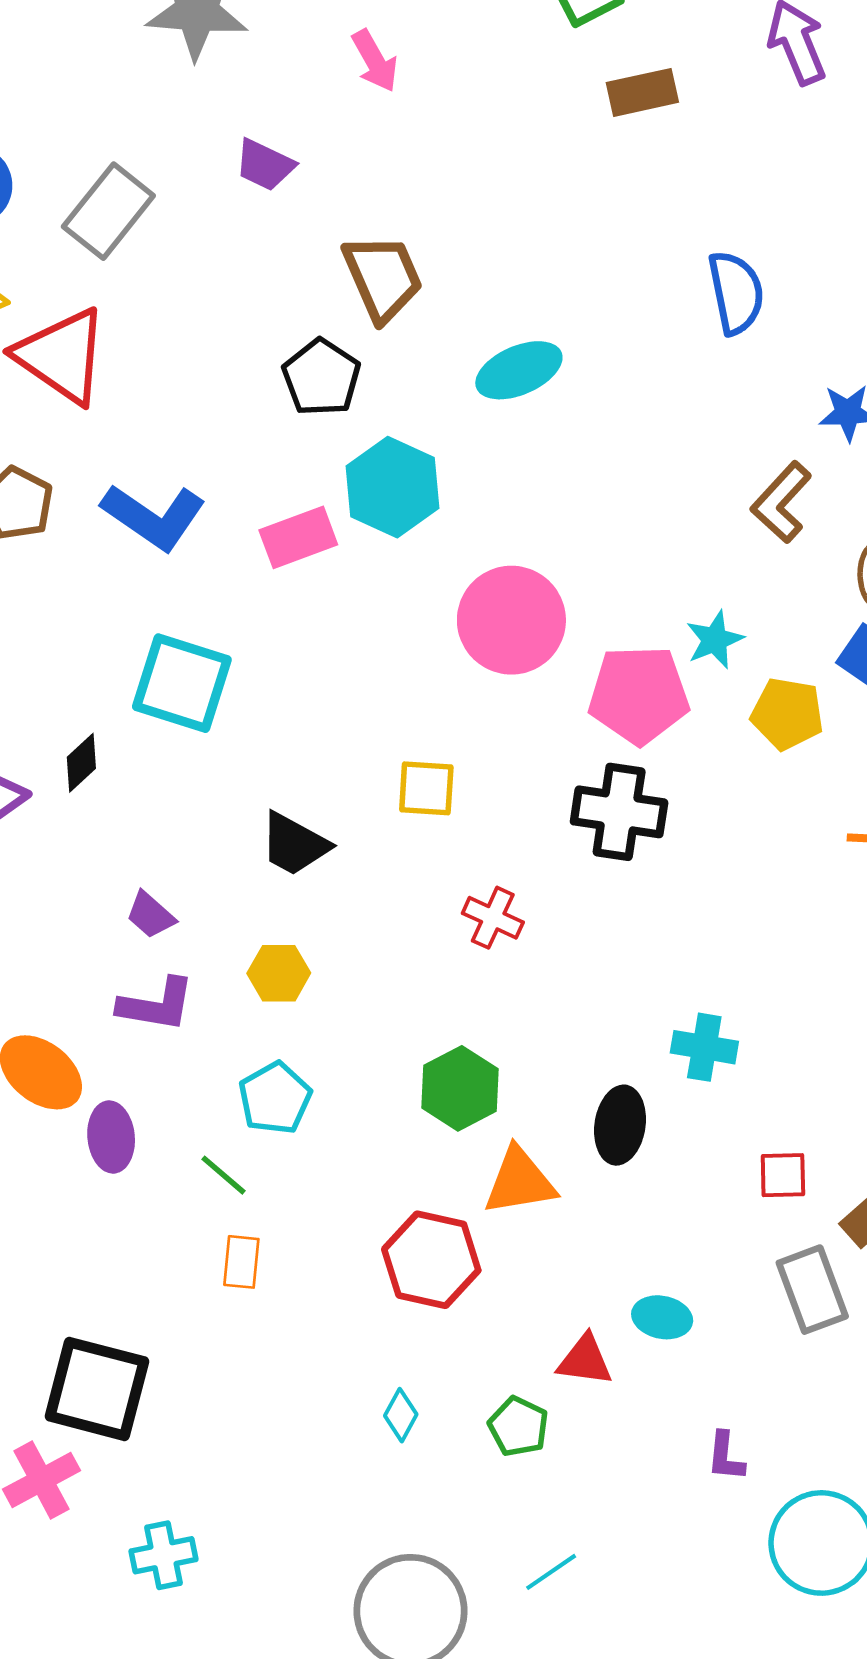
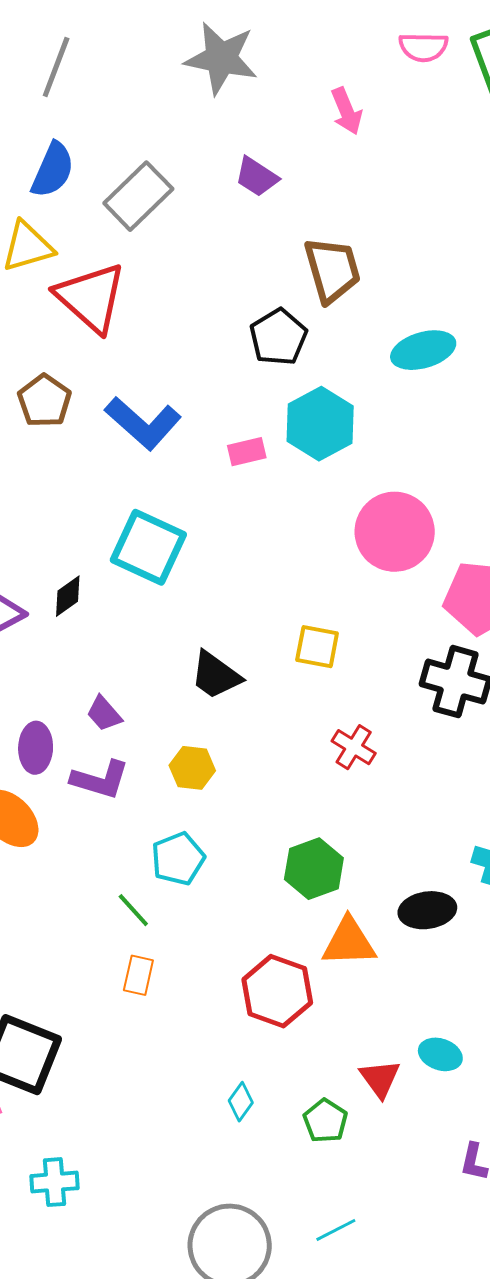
pink rectangle: (298, 537) -> (247, 452), size x0.7
black ellipse: (620, 1125) -> (427, 910), turned 66
purple ellipse: (111, 1137) -> (36, 748), moved
red triangle: (585, 1360) -> (380, 1079), turned 39

